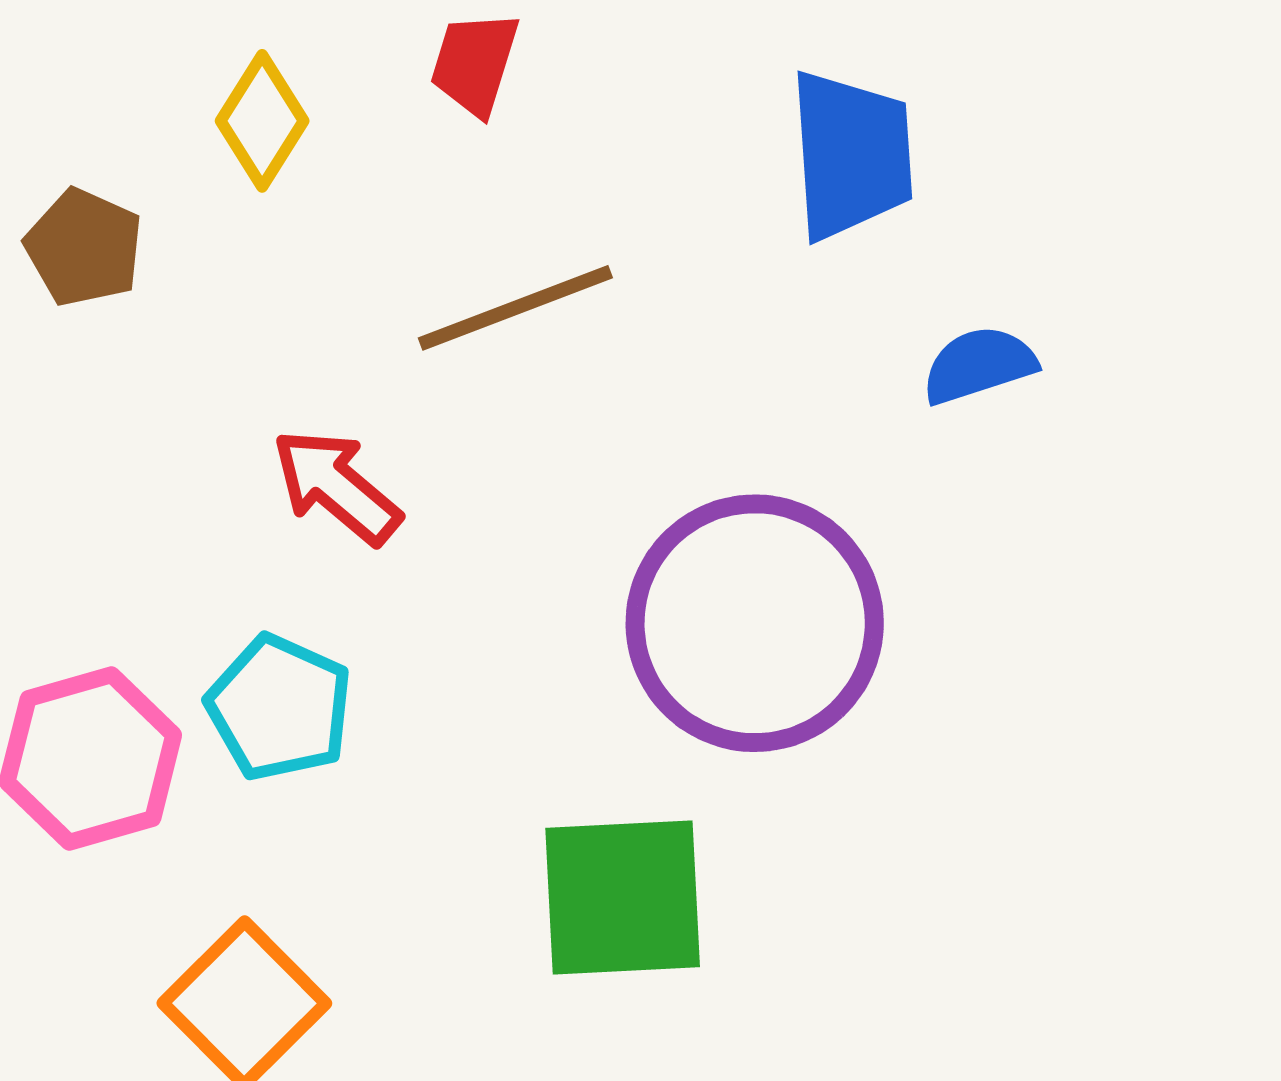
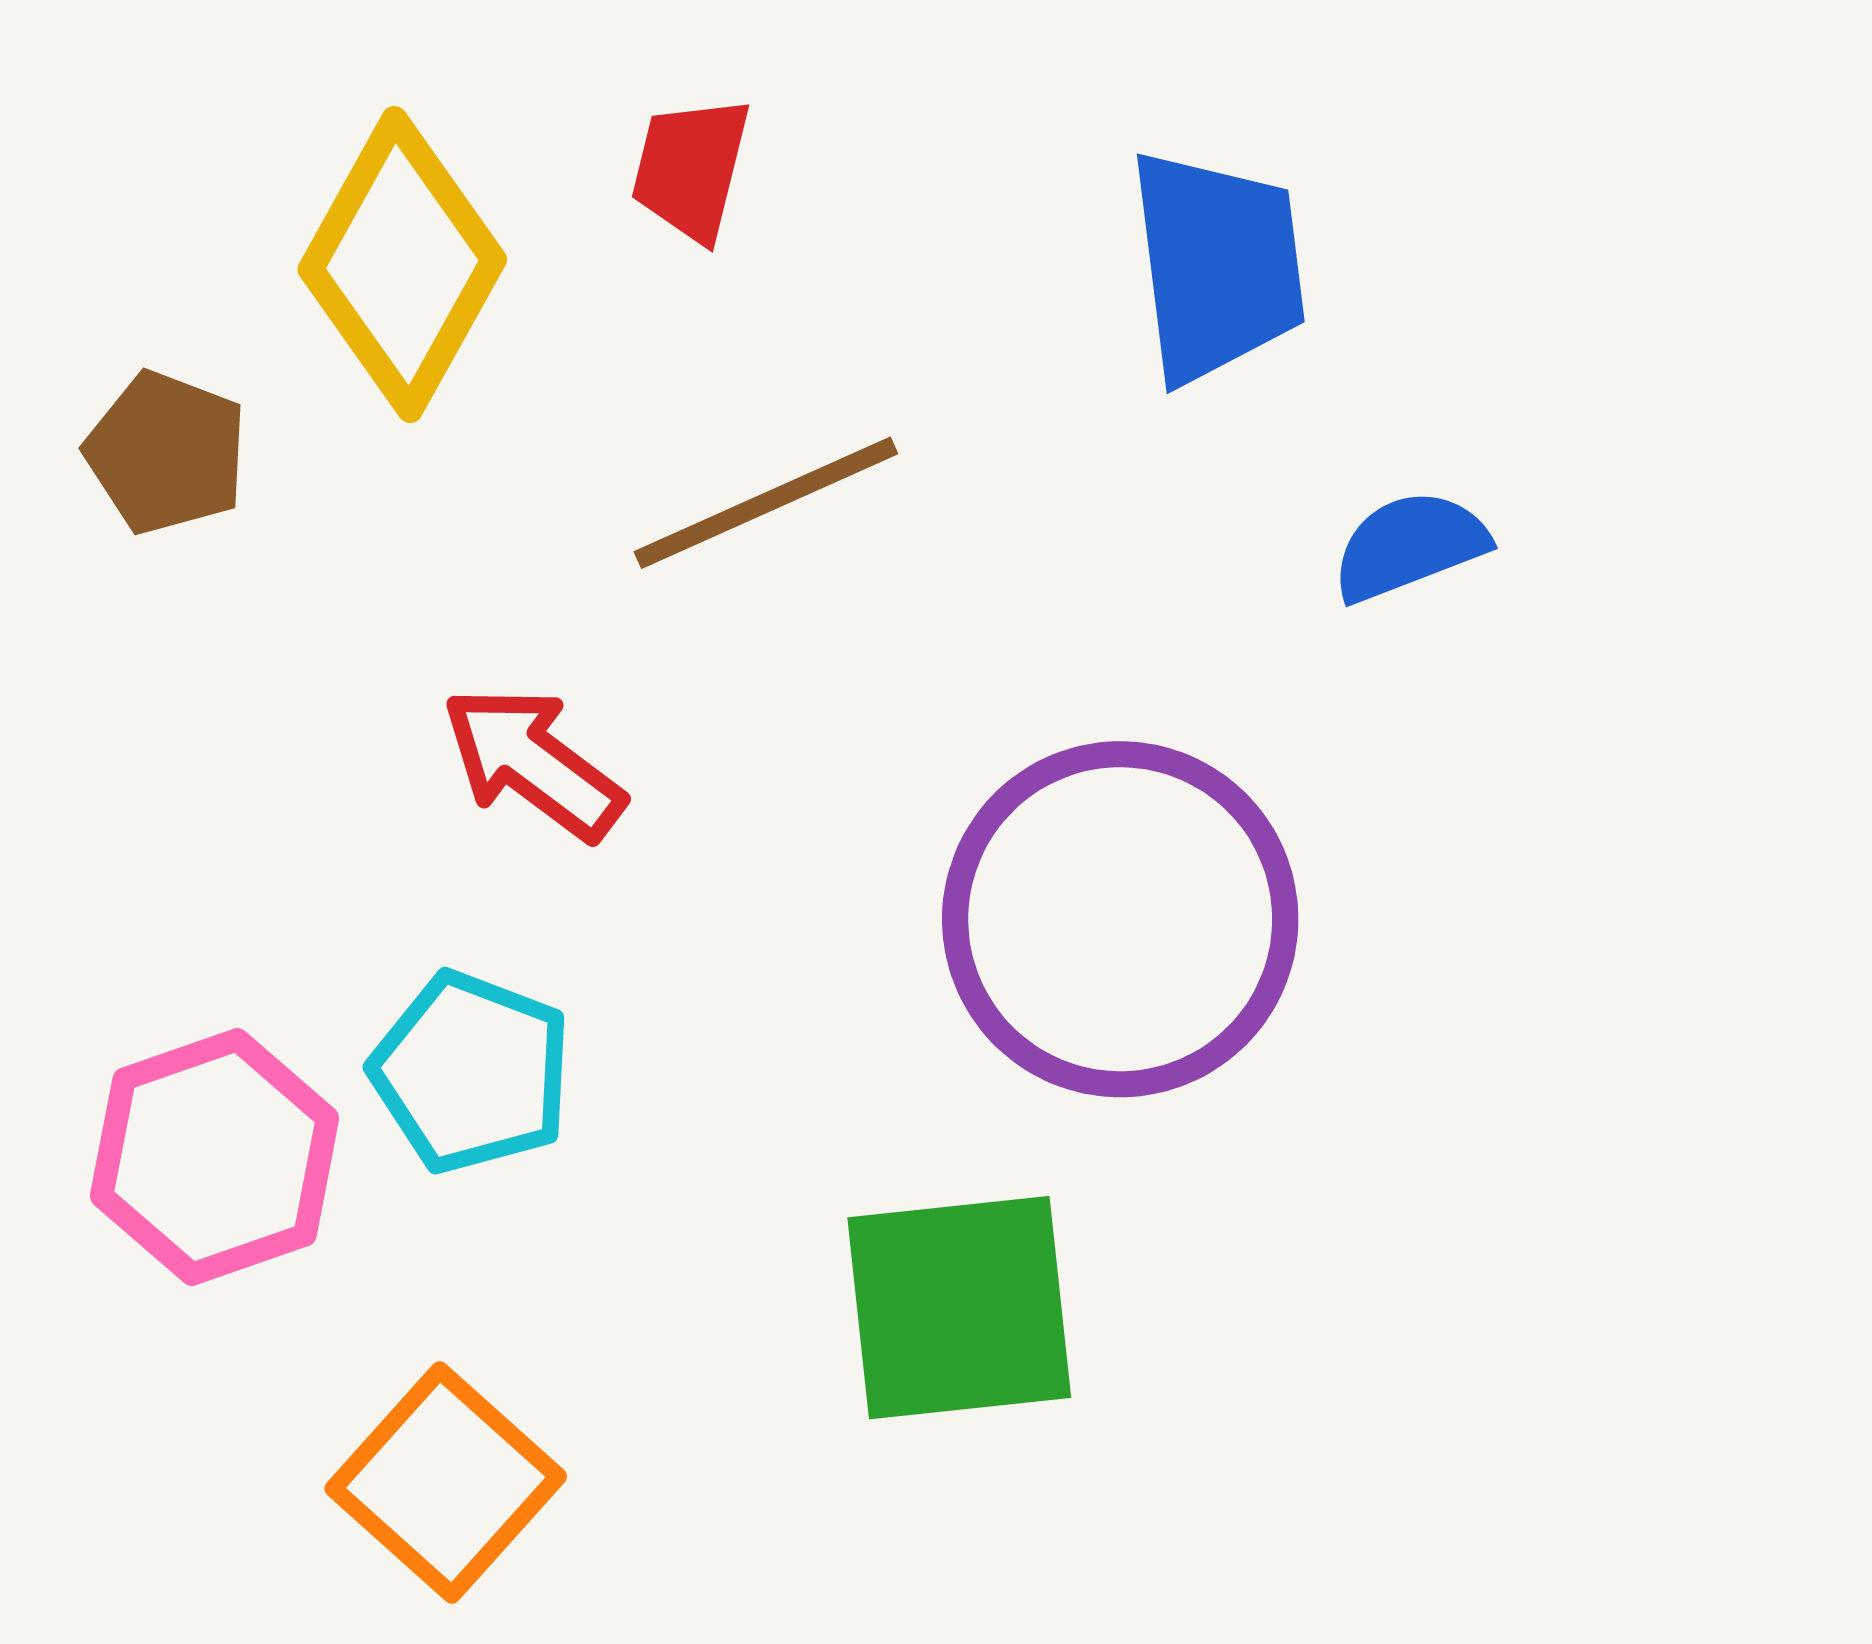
yellow diamond: (262, 121) -> (402, 264), size x1.6

